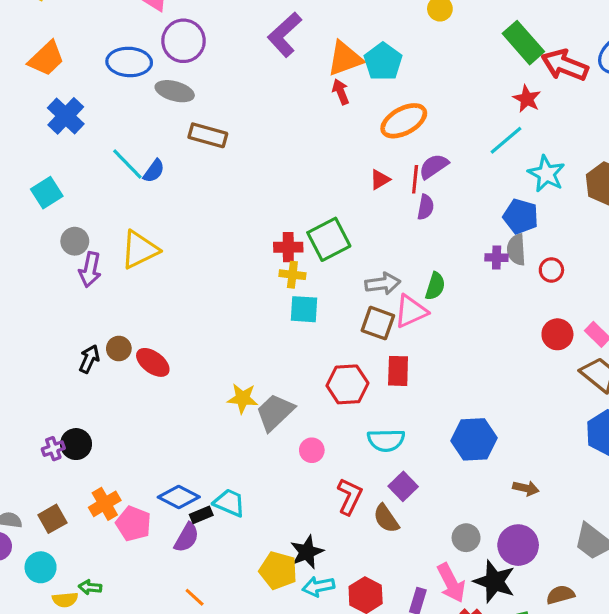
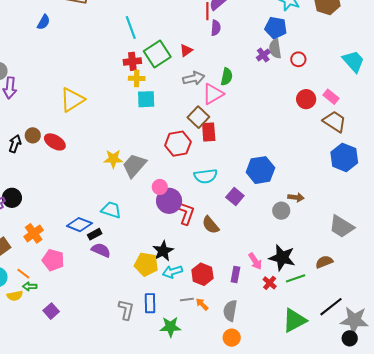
cyan line: (127, 164) -> (131, 27), moved, turned 30
red triangle: (380, 180) -> (186, 50), moved
yellow triangle: (140, 250) -> (72, 100), moved
purple cross: (497, 258) -> (263, 55), turned -32
brown square: (378, 323) -> (198, 117), moved, turned 30
purple square: (403, 486) -> (235, 197), moved
cyan trapezoid: (229, 503) -> (111, 210), moved
pink pentagon: (133, 524) -> (53, 260), moved
purple semicircle: (187, 538) -> (101, 250), moved, turned -90
gray circle: (466, 538) -> (281, 211), moved
purple circle: (518, 545) -> (169, 201), moved
pink arrow: (451, 583) -> (255, 261), size x0.7
orange line: (195, 597) -> (23, 274), moved

